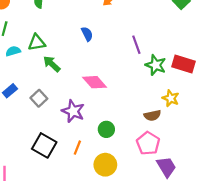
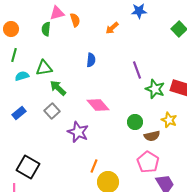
blue semicircle: (87, 34) -> (91, 60), turned 32
gray square: (39, 98) -> (52, 111), moved
green circle: (106, 129) -> (135, 122), moved
black square: (44, 145) -> (28, 167), moved
orange line: (77, 148) -> (94, 166), moved

